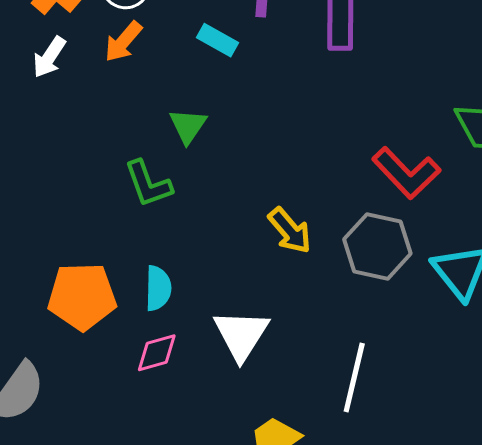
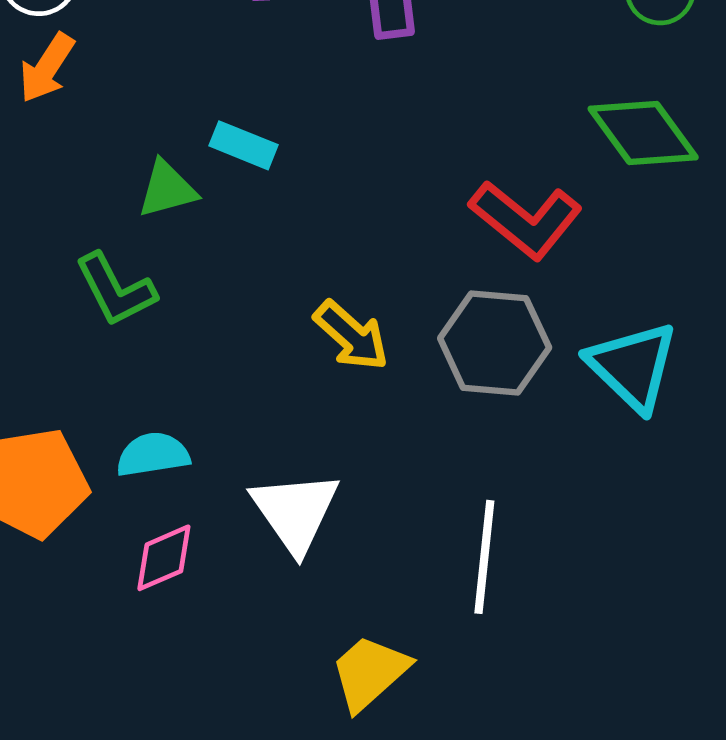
cyan rectangle: (217, 40) -> (244, 145), moved
green triangle: (188, 126) -> (167, 189), turned 48
cyan semicircle: (158, 288) -> (153, 455), turned -93

